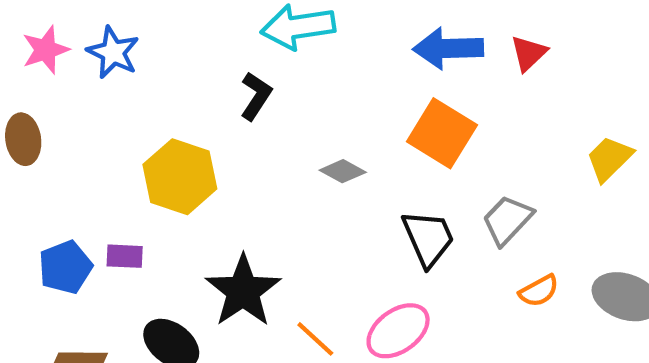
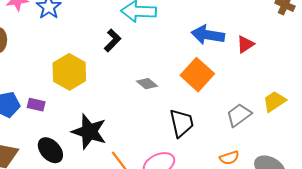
gray trapezoid: (507, 220) -> (239, 115), moved
black star: (243, 291) -> (89, 132), turned -30

